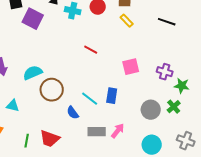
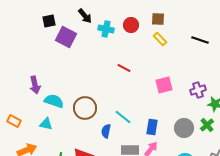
purple cross: (165, 72) -> (198, 90), turned -35
cyan semicircle: (33, 73) -> (54, 101), moved, turned 42
blue rectangle: (112, 96) -> (152, 127), moved
blue semicircle: (73, 113) -> (106, 131), turned 48

